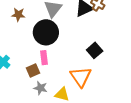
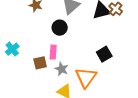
black circle: (46, 32) -> (60, 28), size x0.6
gray star: (40, 88) -> (62, 69), moved

